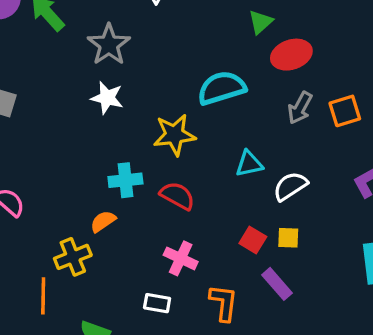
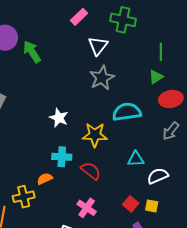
gray star: (109, 45) -> (102, 78), moved
white star: (107, 98) -> (59, 118), moved

